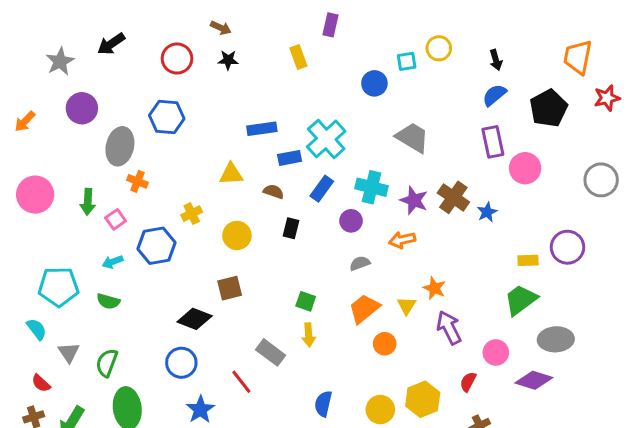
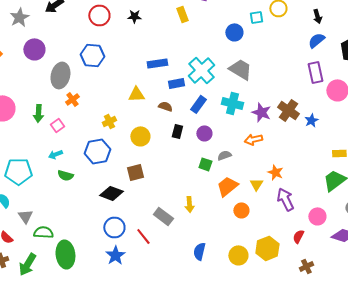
gray trapezoid: (412, 137) -> (240, 69), moved
orange cross: (137, 181) -> (72, 99), turned 32
purple circle: (351, 221) -> (204, 133), moved
blue hexagon: (156, 246) -> (97, 151), moved
green semicircle: (108, 301) -> (65, 175), moved
green square: (306, 301) -> (205, 164), moved
green semicircle: (107, 363) -> (43, 232), moved, turned 72
blue circle: (181, 363) -> (114, 227), moved

